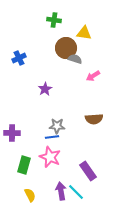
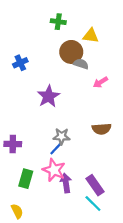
purple star: (45, 89) -> (49, 96), size x1.5
blue line: (52, 137) -> (56, 148), turned -40
purple arrow: (61, 191) -> (66, 183), moved
cyan line: (76, 192) -> (93, 204), moved
yellow semicircle: (30, 195) -> (17, 211), moved

